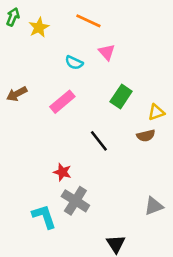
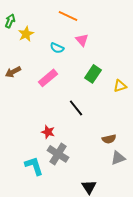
green arrow: (13, 17) -> (10, 21), moved
yellow star: (39, 27) -> (26, 34), moved
brown semicircle: (146, 136) -> (109, 139), moved

